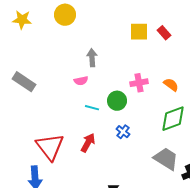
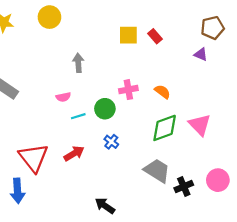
pink semicircle: (81, 81) -> (63, 97), moved
cyan line: (92, 108) -> (78, 116), turned -32
red arrow: (88, 143) -> (74, 153), turned 30

